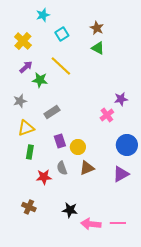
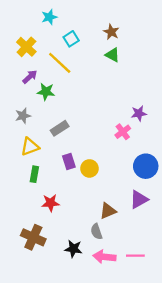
yellow line: (61, 66) -> (60, 63), moved
gray semicircle: (62, 168) -> (96, 232), moved
brown triangle: (87, 168) -> (108, 211), moved
brown cross: (29, 207) -> (33, 237), size x1.5
black star: (70, 210) -> (73, 249), moved

